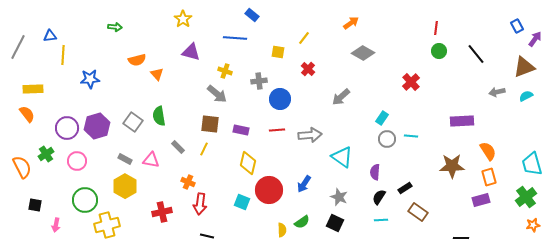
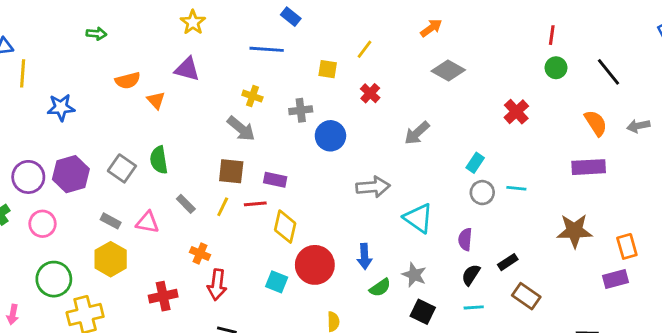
purple triangle: (191, 52) -> (187, 69), moved
red line: (277, 130) -> (255, 204), moved
orange semicircle: (488, 151) -> (596, 123), moved
blue arrow: (304, 184) -> (365, 256), turned -36
green semicircle: (302, 222) -> (380, 288), moved
black square: (335, 223) -> (423, 312), moved

